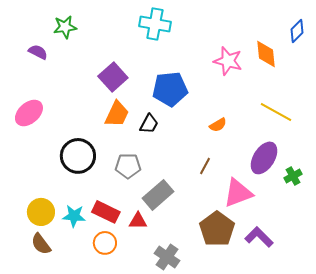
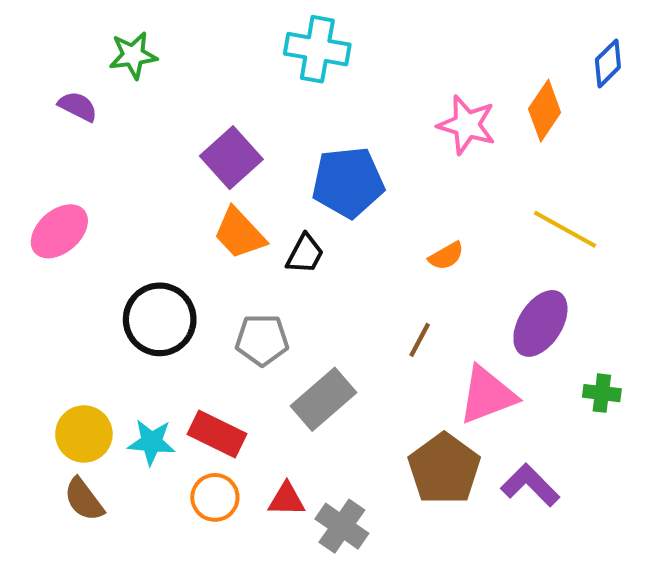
orange diamond: (266, 54) -> (545, 111), turned 40
orange trapezoid: (117, 114) -> (240, 233), turned 112
green cross: (293, 176) -> (602, 393), moved, turned 36
red triangle: (138, 221) -> (287, 499), moved

